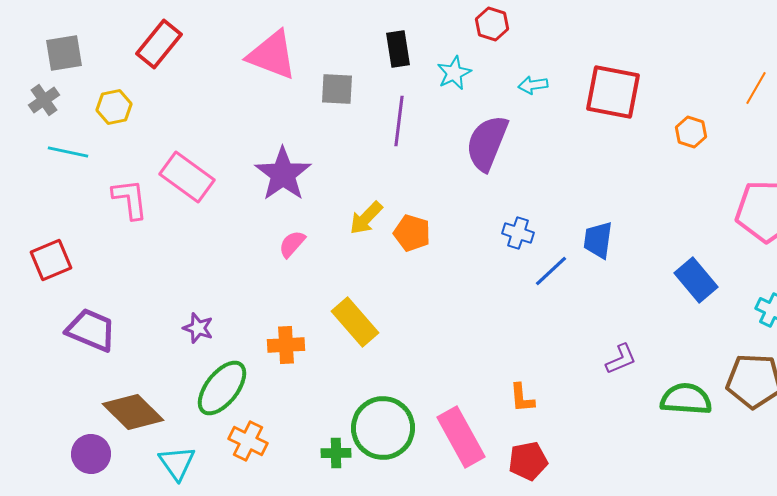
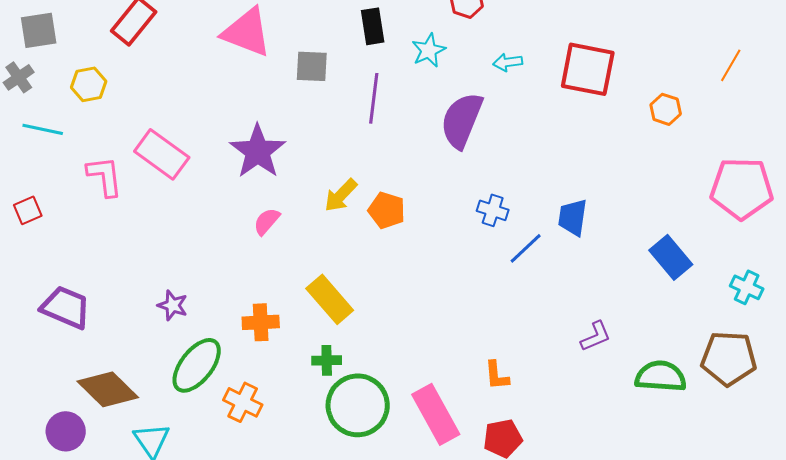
red square: (51, 260) -> (28, 210), moved, size x0.7
orange cross: (248, 441) -> (243, 402), moved
green cross: (336, 453) -> (327, 360), moved

